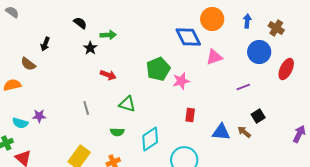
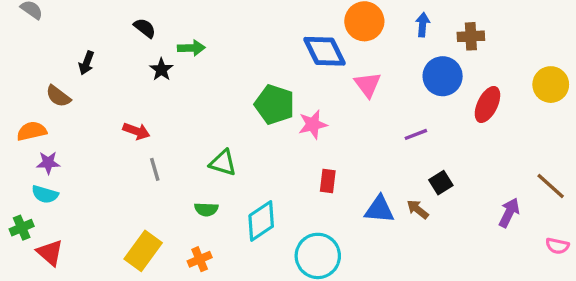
brown cross: (276, 28) -> (471, 36), turned -35
pink triangle: (214, 57) -> (368, 85), turned -48
green pentagon: (158, 69) -> (275, 104), turned -30
red arrow: (108, 75) -> (136, 131), moved
purple star: (39, 116) -> (48, 163), moved

